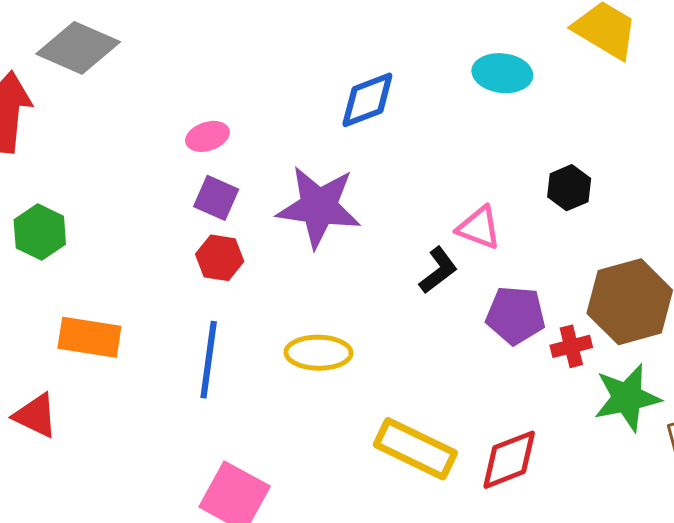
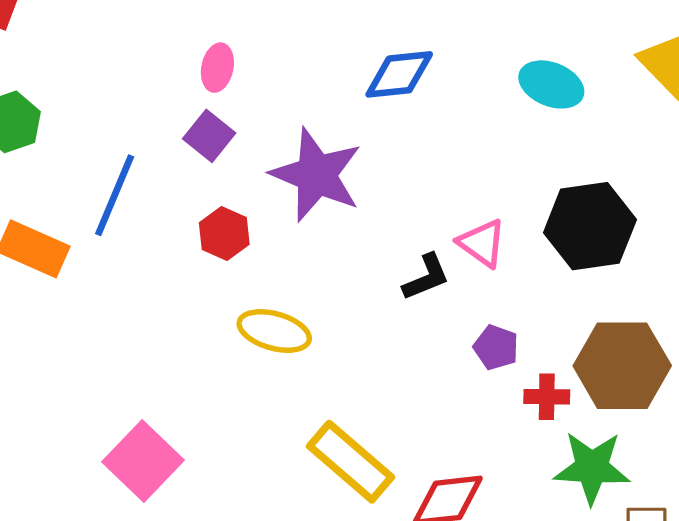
pink ellipse: (207, 136) -> (217, 68), turned -75
black hexagon: (569, 188) -> (590, 226), size x1.8
red hexagon: (220, 258) -> (224, 234), moved
purple pentagon: (516, 315) -> (496, 347), size x0.7
blue line: (209, 360) -> (115, 195), moved

